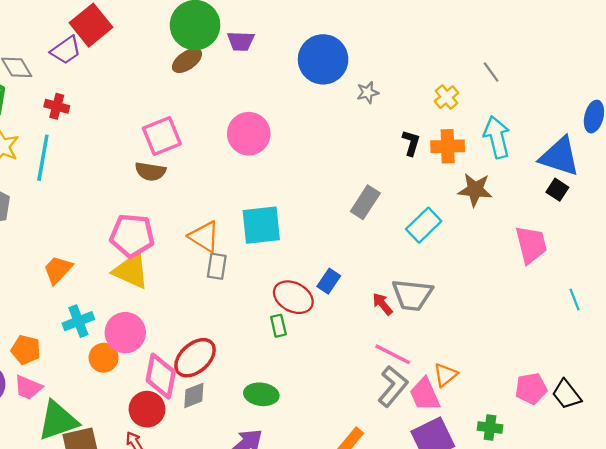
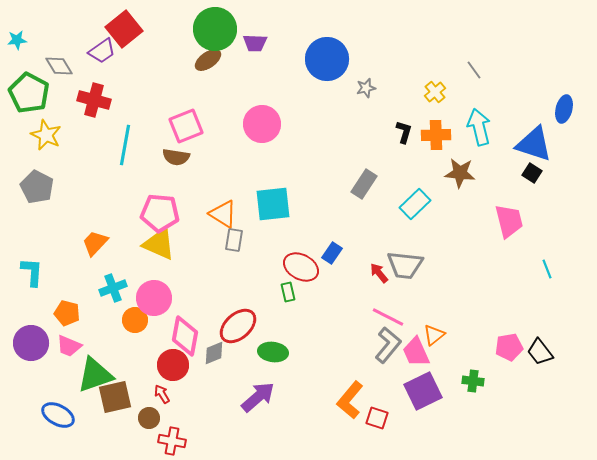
red cross: (57, 106) -> (94, 100), size x1.5
cyan line: (43, 158) -> (125, 145), moved
red ellipse: (195, 358) -> (238, 326), moved

